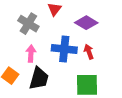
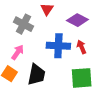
pink arrow: (31, 54) -> (18, 52), moved, turned 35

